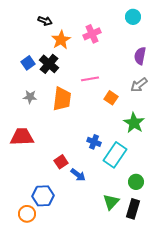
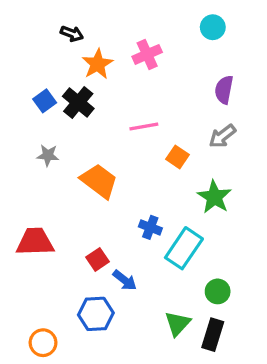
orange trapezoid: (62, 99) -> (99, 181), moved, turned -60
red trapezoid: (22, 137) -> (35, 242), moved
blue hexagon: (43, 196) -> (96, 314), moved

